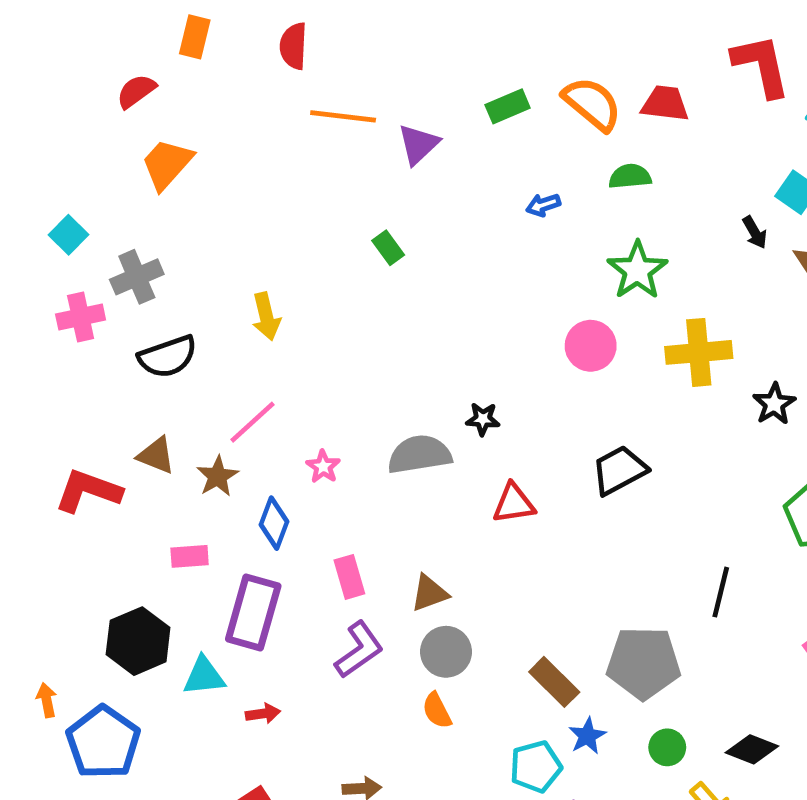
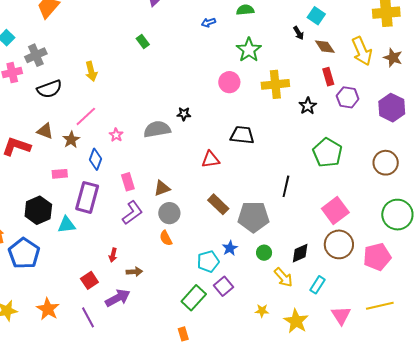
black trapezoid: (619, 470) -> (242, 135), turned 35
red triangle: (514, 503) -> (211, 159), moved
brown rectangle: (554, 682) -> (218, 204), moved
red arrow: (263, 714) -> (113, 255), moved, turned 112
black diamond: (752, 749) -> (300, 253), turned -45

